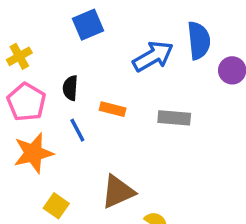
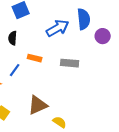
black semicircle: (70, 88) -> (13, 38), moved
blue line: (77, 130) -> (15, 70), turned 64

